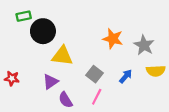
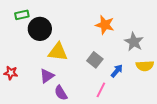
orange star: (113, 39) -> (105, 25), moved
gray square: (95, 74) -> (95, 60), moved
pink line: (97, 97) -> (101, 90), moved

